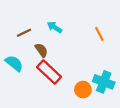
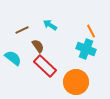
cyan cross: (104, 82) -> (86, 49), moved
orange circle: (83, 90) -> (76, 82), size x1.6

